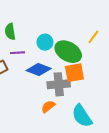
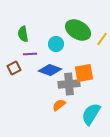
green ellipse: (68, 52) -> (78, 30), moved
cyan semicircle: (82, 116) -> (91, 114), turned 65

